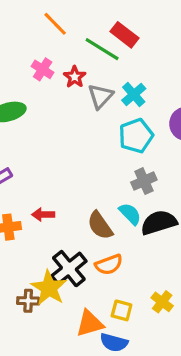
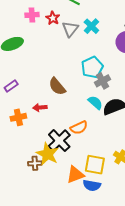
pink cross: (43, 69) -> (32, 15), turned -32
cyan pentagon: (136, 136) -> (92, 67), moved
brown semicircle: (100, 225) -> (57, 86), moved
orange semicircle: (109, 265) -> (79, 128), moved
yellow square: (122, 310) -> (95, 165), size x1.5

